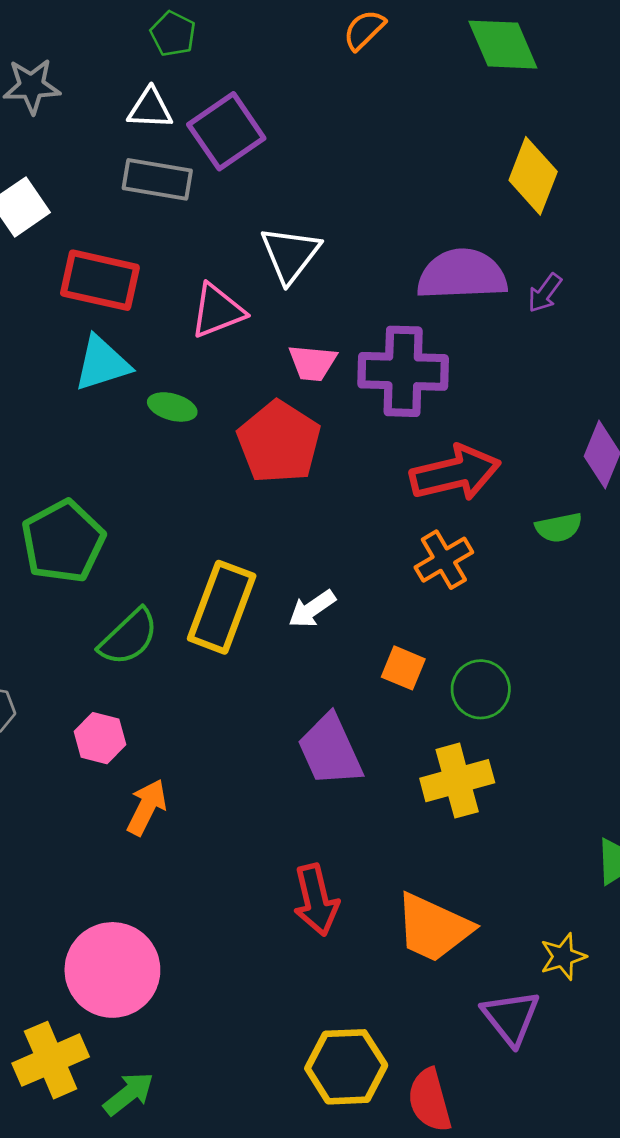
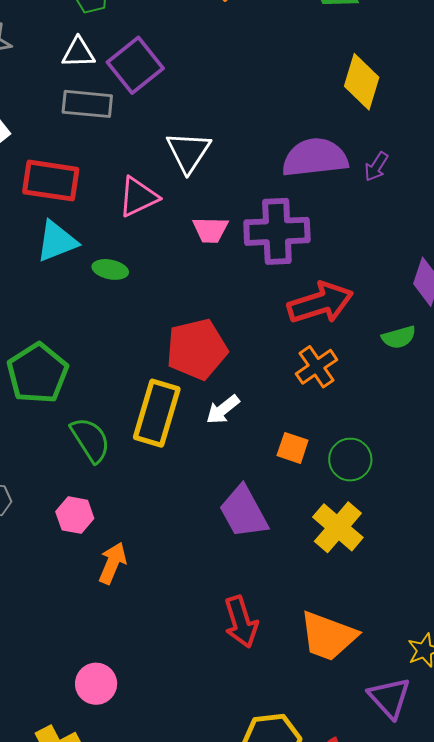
red pentagon: (279, 442) -> (197, 349), moved, turned 30
green semicircle: (129, 637) -> (90, 440), turned -75
yellow cross: (457, 781) -> (338, 527), turned -30
pink circle: (112, 970) -> (96, 684), size x0.6

